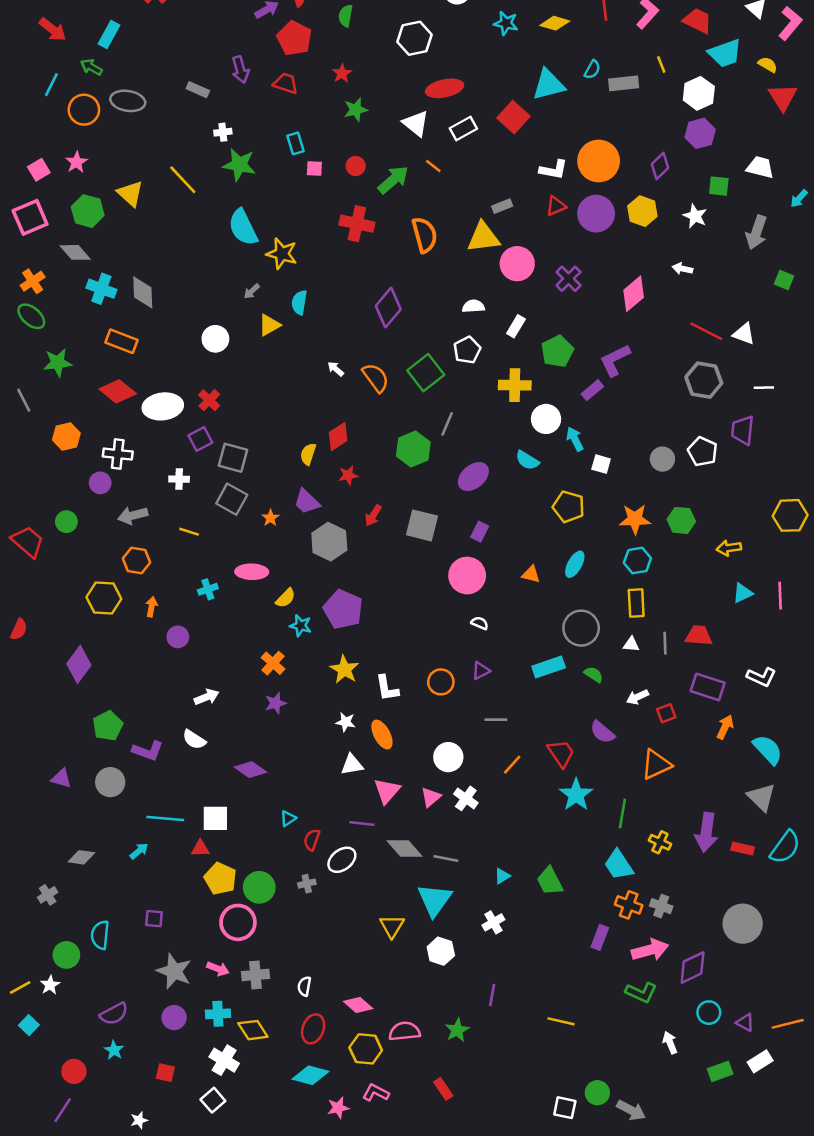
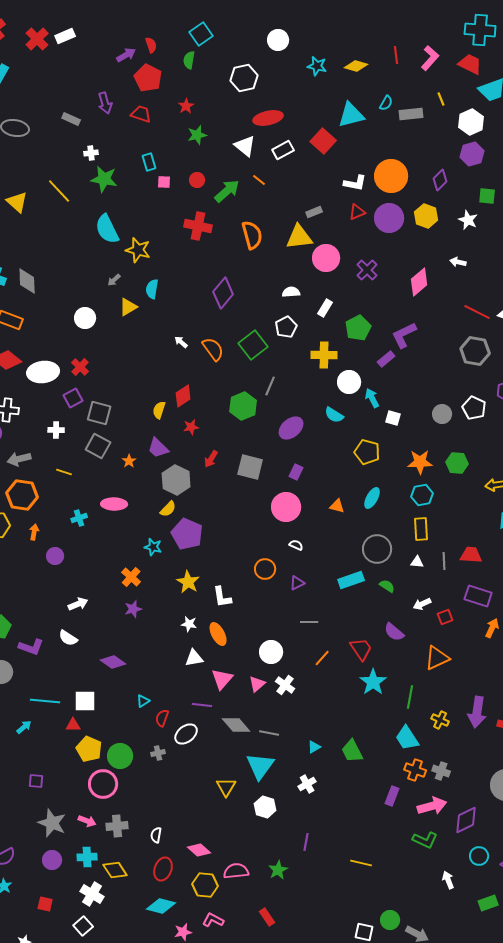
orange hexagon: (137, 560) -> (22, 495), size x1.4
yellow semicircle: (286, 598) -> (168, 509), moved
orange circle: (441, 682) -> (265, 569), moved

